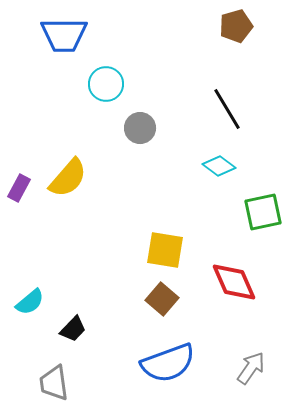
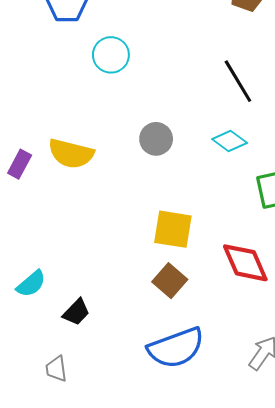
gray circle: (140, 128) -> (156, 139), moved
yellow semicircle: (68, 178) -> (71, 154), turned 63
gray trapezoid: (54, 383) -> (56, 369), size x0.7

